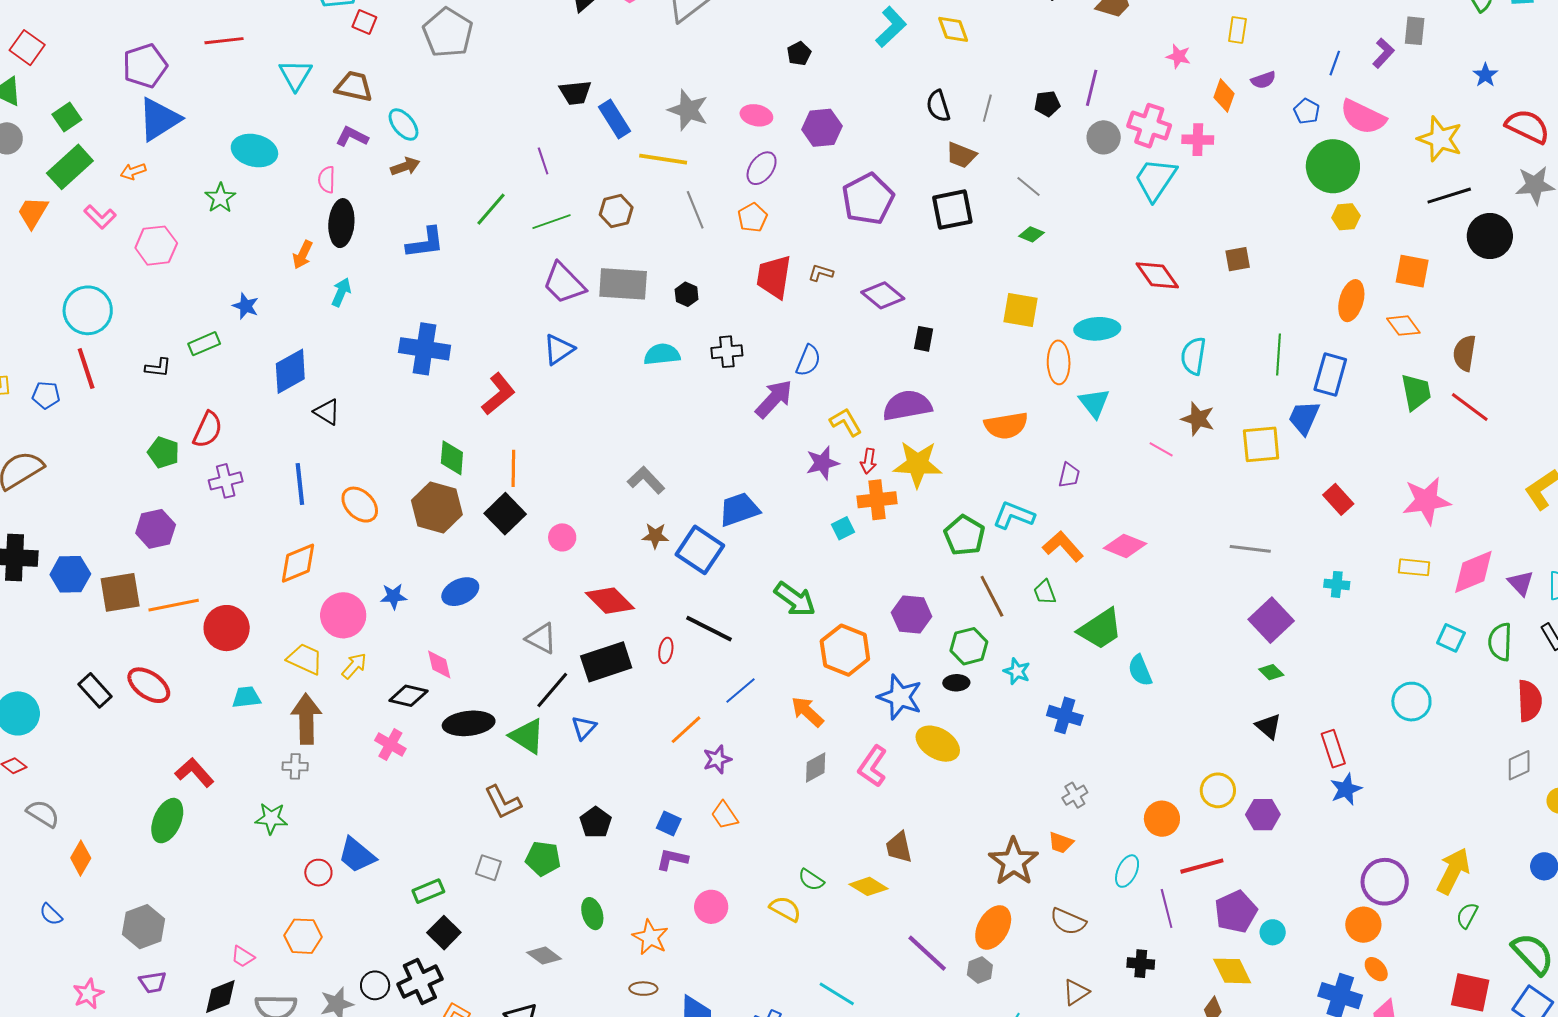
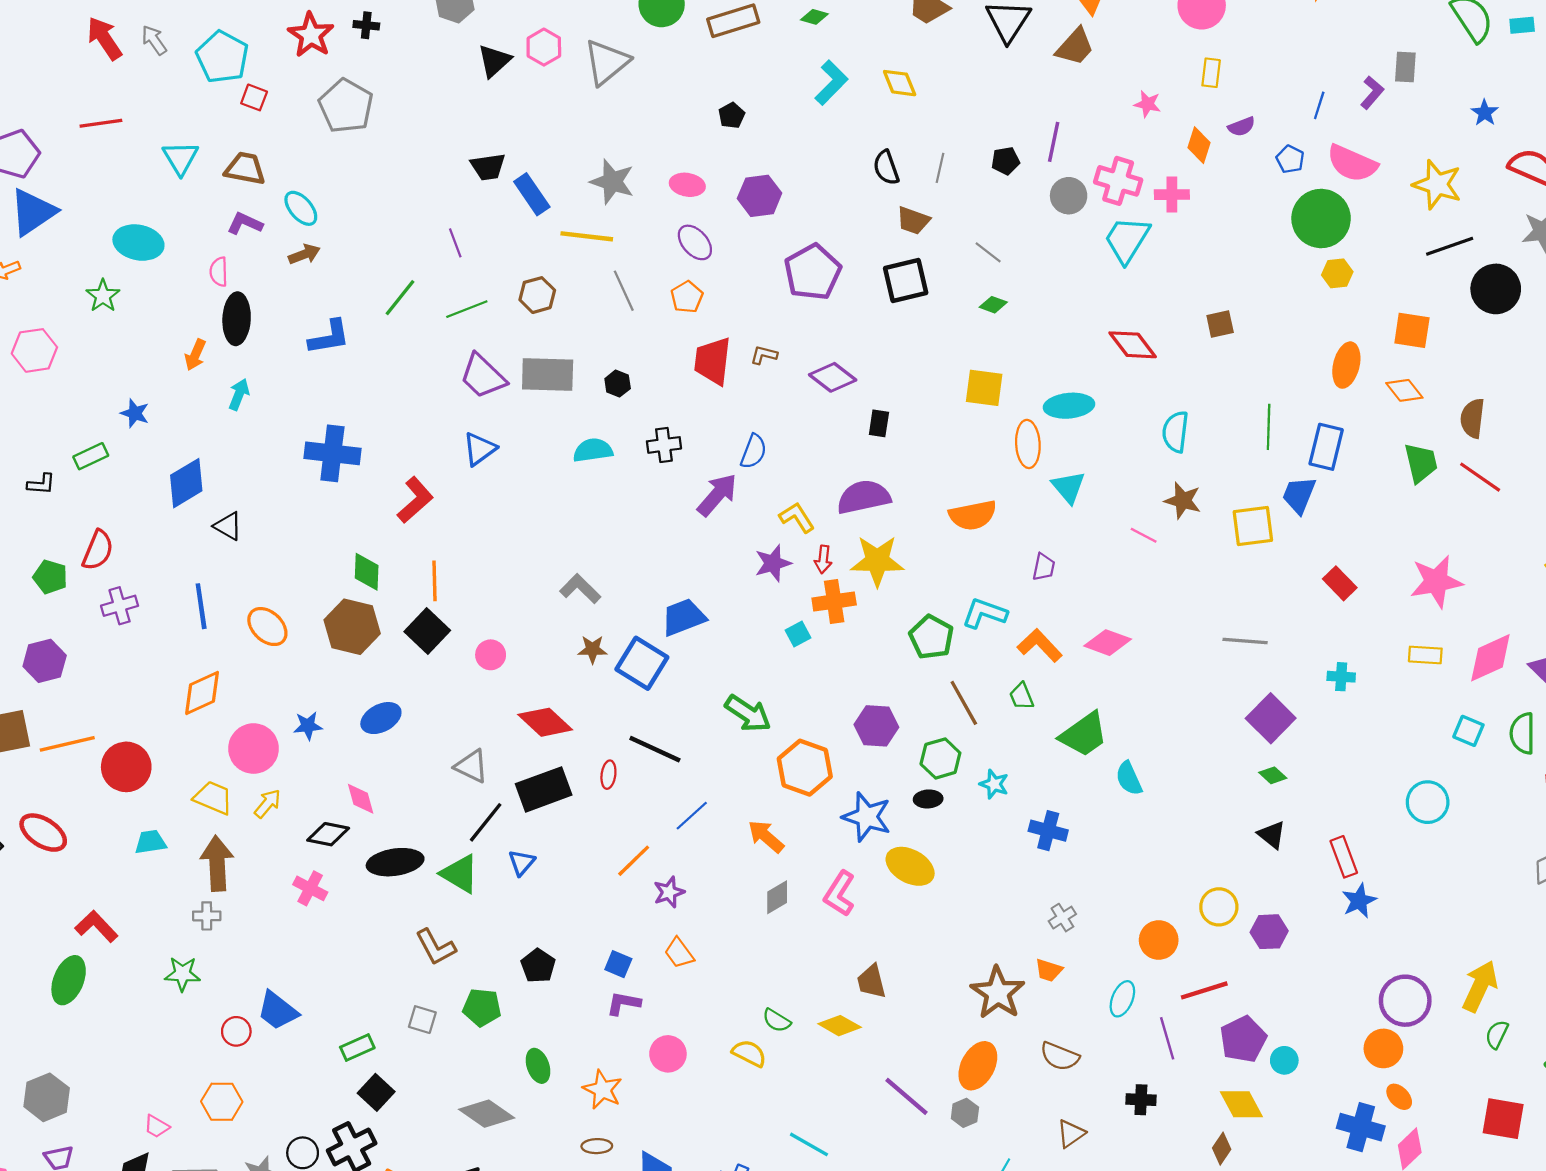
purple ellipse: (762, 168) -> (695, 242), turned -76
gray diamond: (544, 956) -> (487, 1114), size x1.4

